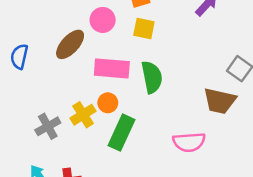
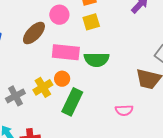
yellow square: (144, 28) -> (91, 22), turned -30
green semicircle: (152, 77) -> (97, 60), turned 100
pink semicircle: (189, 142) -> (124, 110), size x0.7

